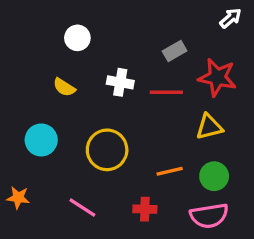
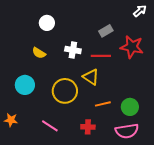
yellow triangle: (209, 127) -> (91, 77), moved, turned 48

